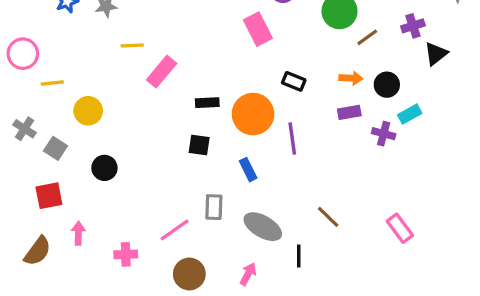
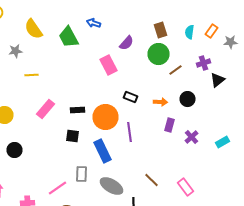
pink rectangle: (162, 72) -> (46, 109), moved
orange arrow: (351, 78) -> (160, 102), moved
purple rectangle: (349, 112) -> (170, 125), moved, turned -64
cyan rectangle: (410, 114) -> (222, 142), moved
purple cross: (384, 134) -> (192, 137), moved, turned 32
blue rectangle: (248, 170) -> (102, 151), size x1.6
pink rectangle: (400, 228) -> (186, 187), moved

